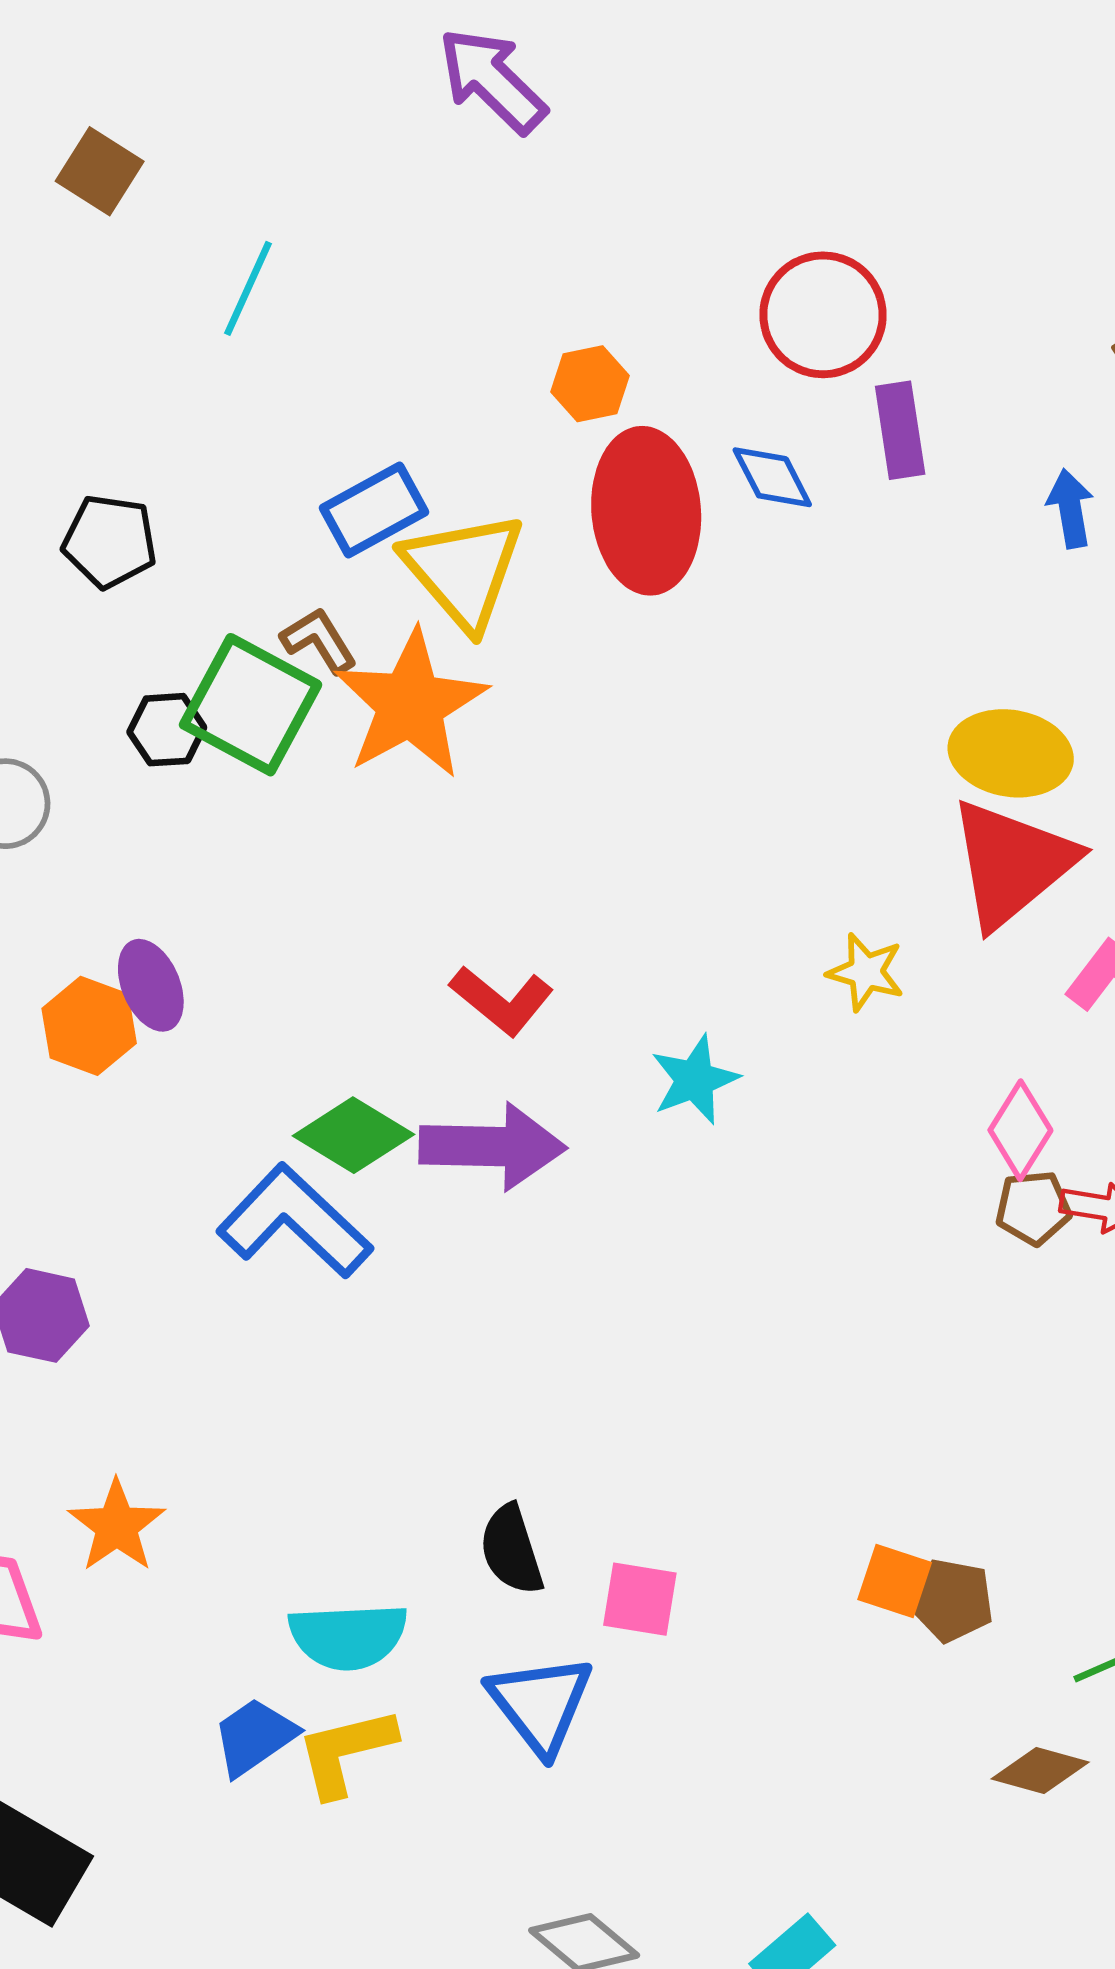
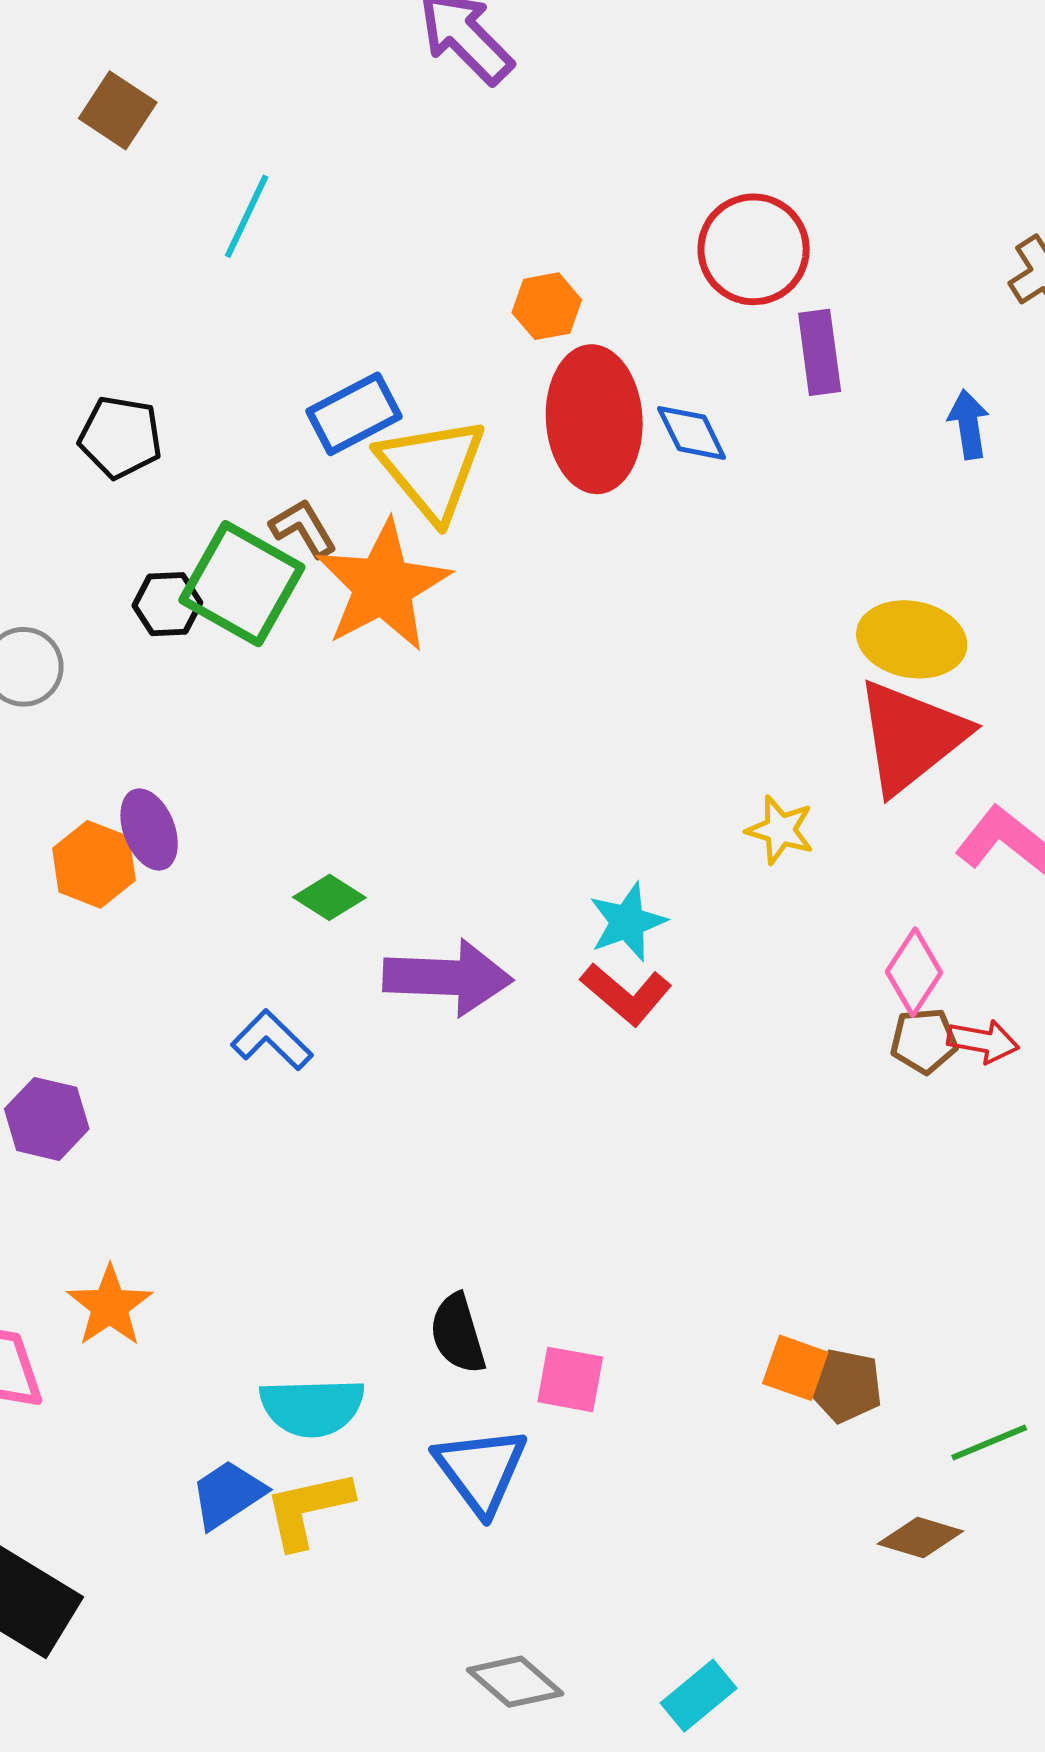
blue diamond: (772, 477) -> (692, 433), moved
red L-shape: (502, 1001) -> (626, 994), moved
green diamond: (353, 1135) -> (329, 897), moved, size x0.7
blue L-shape: (294, 1221) -> (272, 1040), size x0.6

